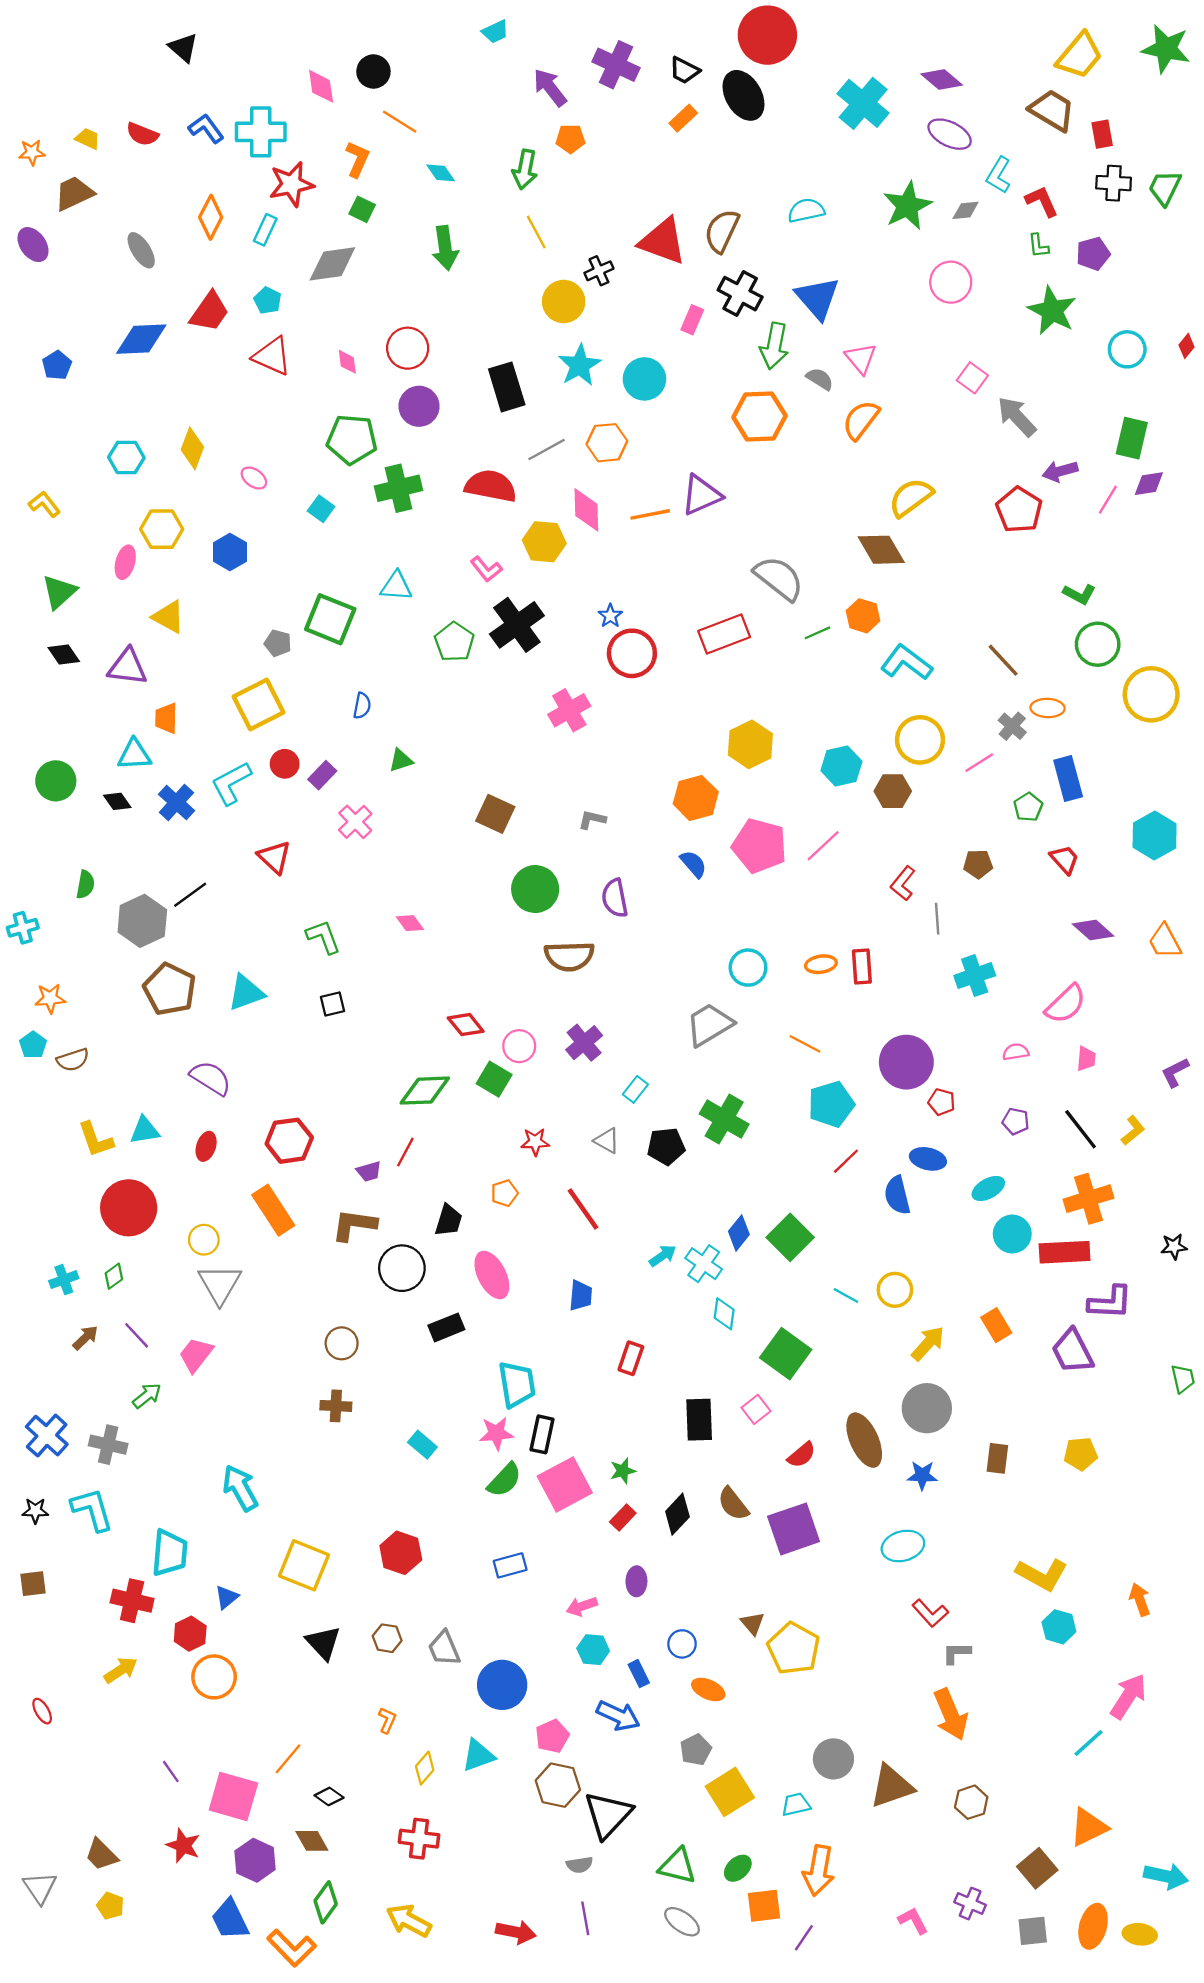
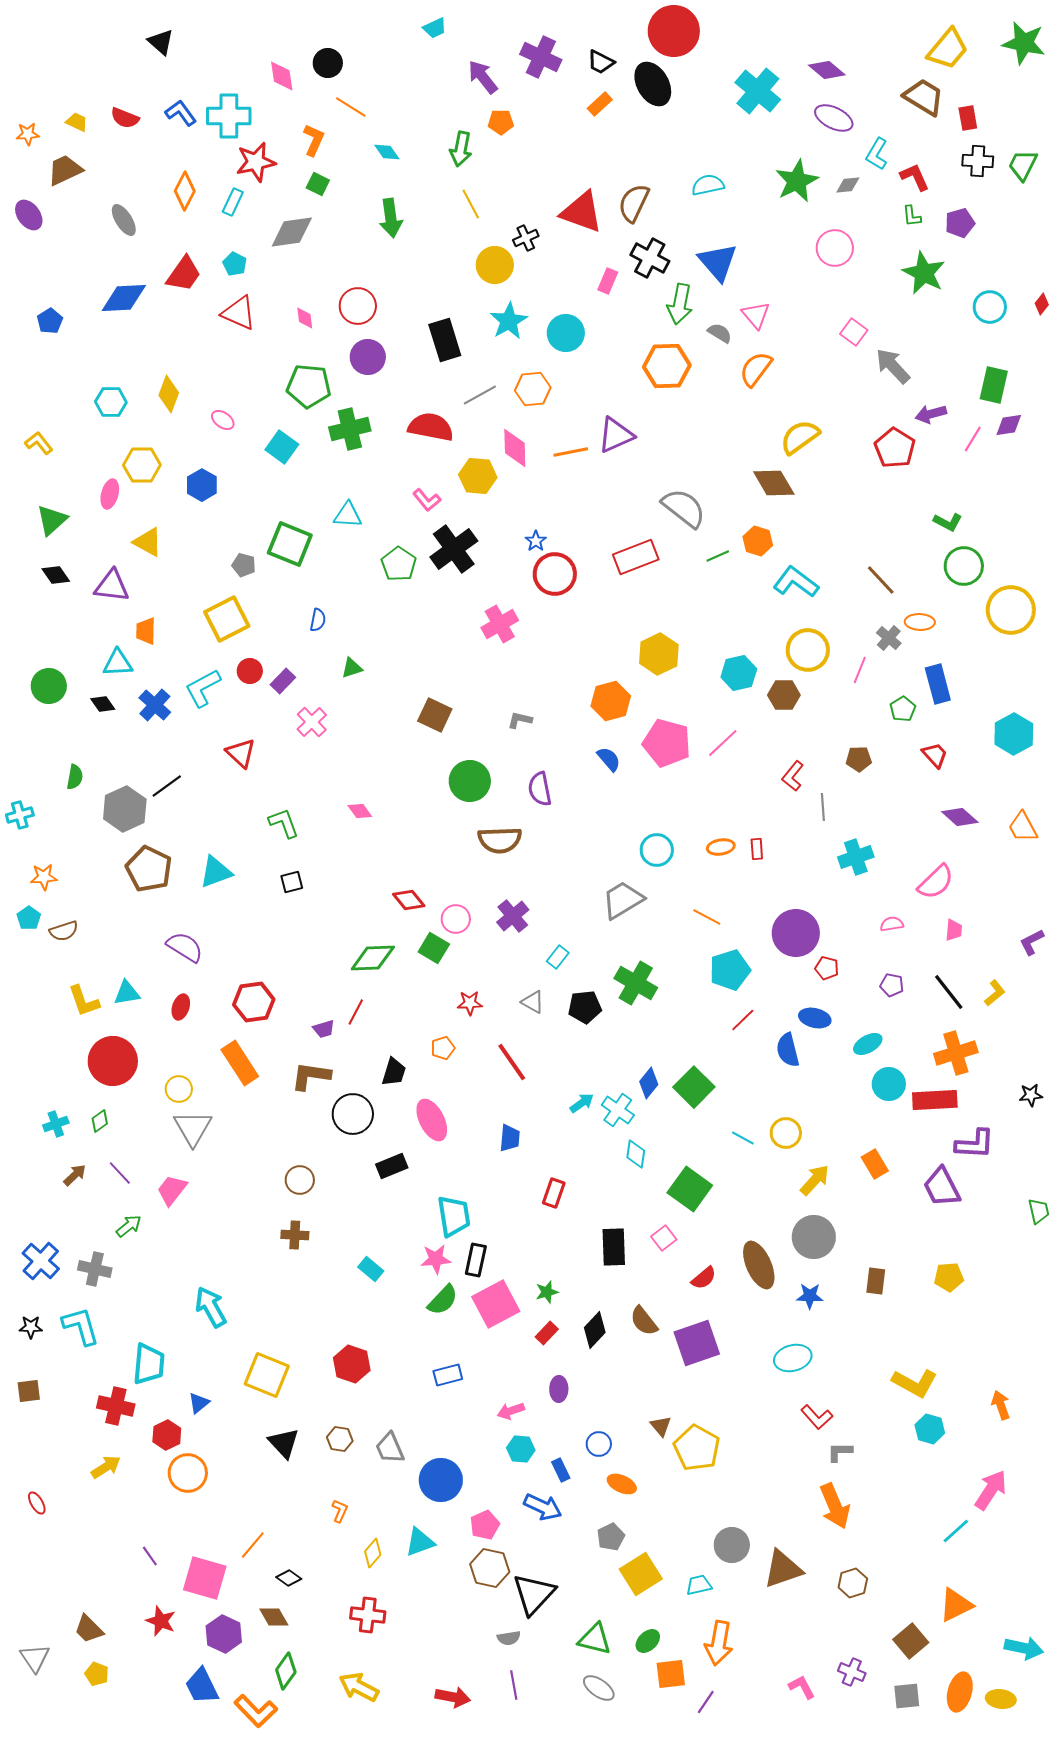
cyan square: (321, 509) -> (282, 447), size x1.4
pink line: (979, 763) -> (860, 670), turned -36
red rectangle: (862, 966) -> (757, 849), size x0.7

